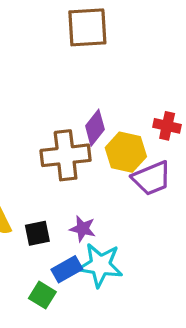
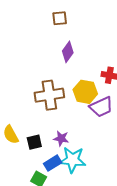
brown square: (87, 27) -> (60, 18), size x0.6
purple diamond: (95, 128) -> (68, 52), moved

